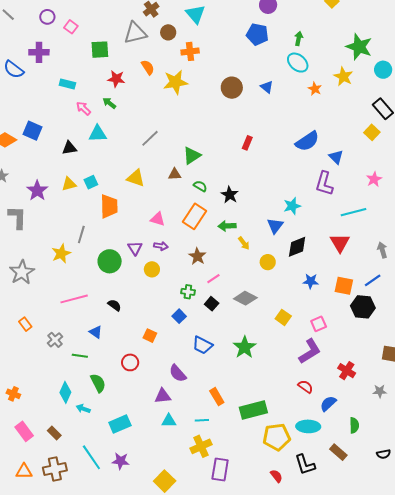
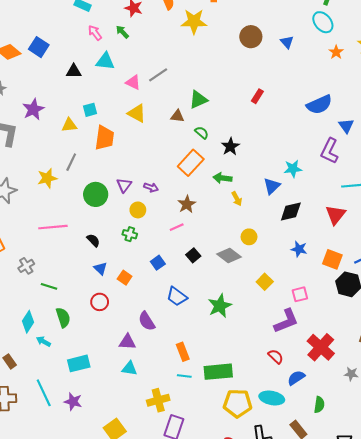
yellow triangle: (69, 184) -> (69, 125), moved
pink triangle: (158, 219) -> (133, 82), moved
yellow circle: (268, 262) -> (249, 237), moved
pink line: (213, 279) -> (177, 227), moved
green cross: (188, 292) -> (130, 234), moved
blue triangle: (96, 332) -> (100, 268), moved
red cross: (347, 371) -> (321, 347), size x1.5
cyan line: (202, 420) -> (184, 376), moved

